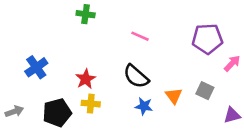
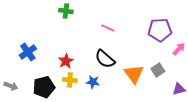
gray square: (205, 91) -> (158, 70), turned 32
orange triangle: (174, 96) -> (134, 74), size x1.5
blue star: (144, 106) -> (93, 82), moved
gray arrow: (14, 111) -> (11, 86), turned 40

